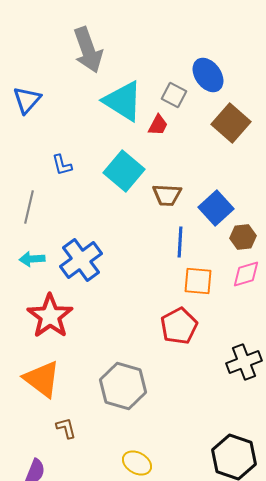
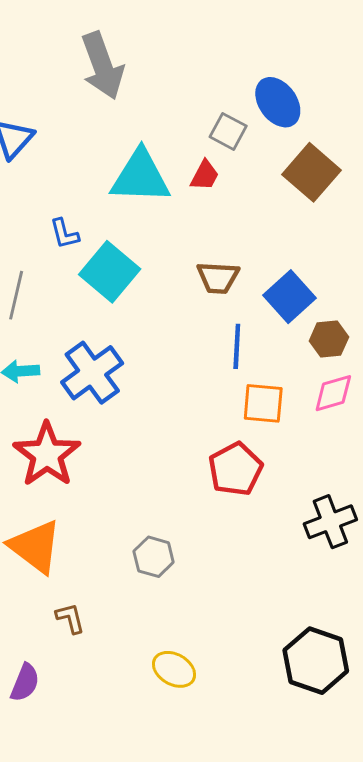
cyan triangle: (123, 101) -> (140, 177), moved, turned -30
cyan square: (124, 171) -> (110, 272), moved
gray hexagon: (123, 386) -> (154, 557), size x0.6

